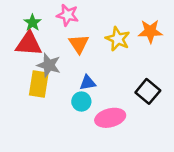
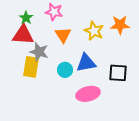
blue triangle: (88, 83) -> (86, 63), moved, size x1.5
black square: (148, 91) -> (118, 73), turned -36
cyan circle: (81, 102) -> (65, 70), moved

